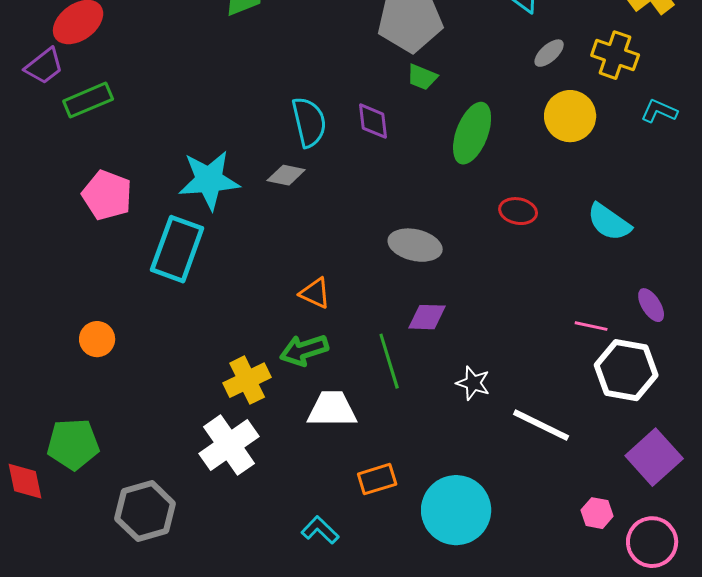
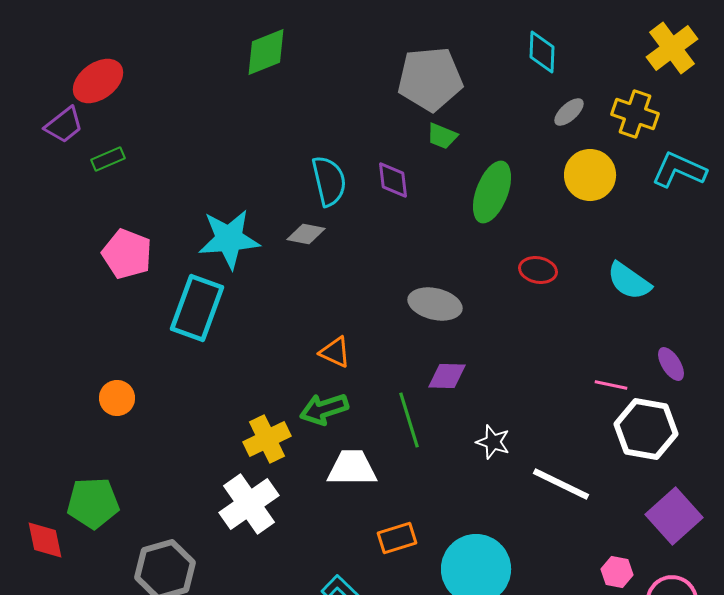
green rectangle: (88, 100) -> (108, 159), size x0.7
cyan L-shape: (659, 111) -> (679, 170), size x1.5

